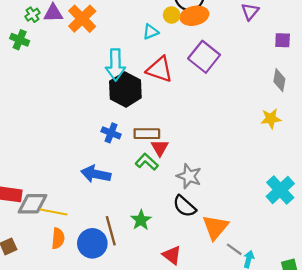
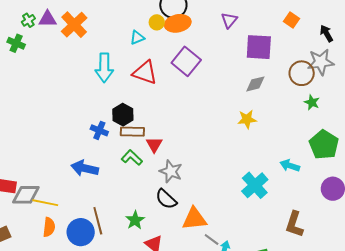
purple square: (283, 40) -> (259, 47), size x1.8
gray diamond: (279, 80) -> (255, 84), turned 65
black hexagon: (125, 90) -> (123, 115), moved, size x0.7
red triangle: (160, 148) -> (154, 145), moved
green star: (141, 220) -> (135, 220), moved
orange triangle: (215, 227) -> (194, 219), turned 44

